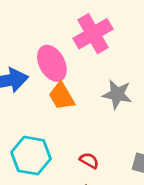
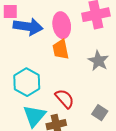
red semicircle: (89, 161) -> (65, 99), size x1.5

